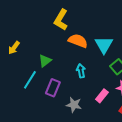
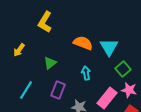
yellow L-shape: (61, 20) -> (45, 22), moved
cyan line: (30, 80) -> (26, 90), moved
pink rectangle: (102, 96) -> (107, 98), size x1.5

